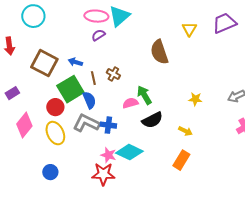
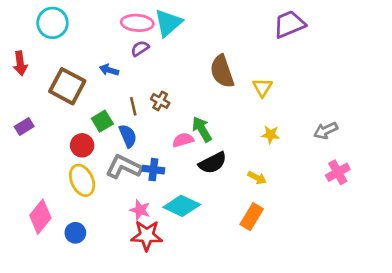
purple trapezoid: (224, 23) -> (289, 24), moved
yellow triangle: (189, 29) -> (262, 87), moved
blue arrow: (75, 62) -> (109, 70), moved
green square: (70, 89) -> (102, 121), size x0.6
pink diamond: (24, 125) -> (40, 217), moved
pink star: (108, 155) -> (140, 210), moved

